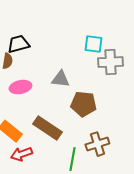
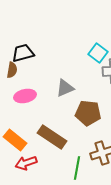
cyan square: (93, 44) -> (98, 53), turned 30
gray triangle: (60, 79) -> (65, 88), turned -30

